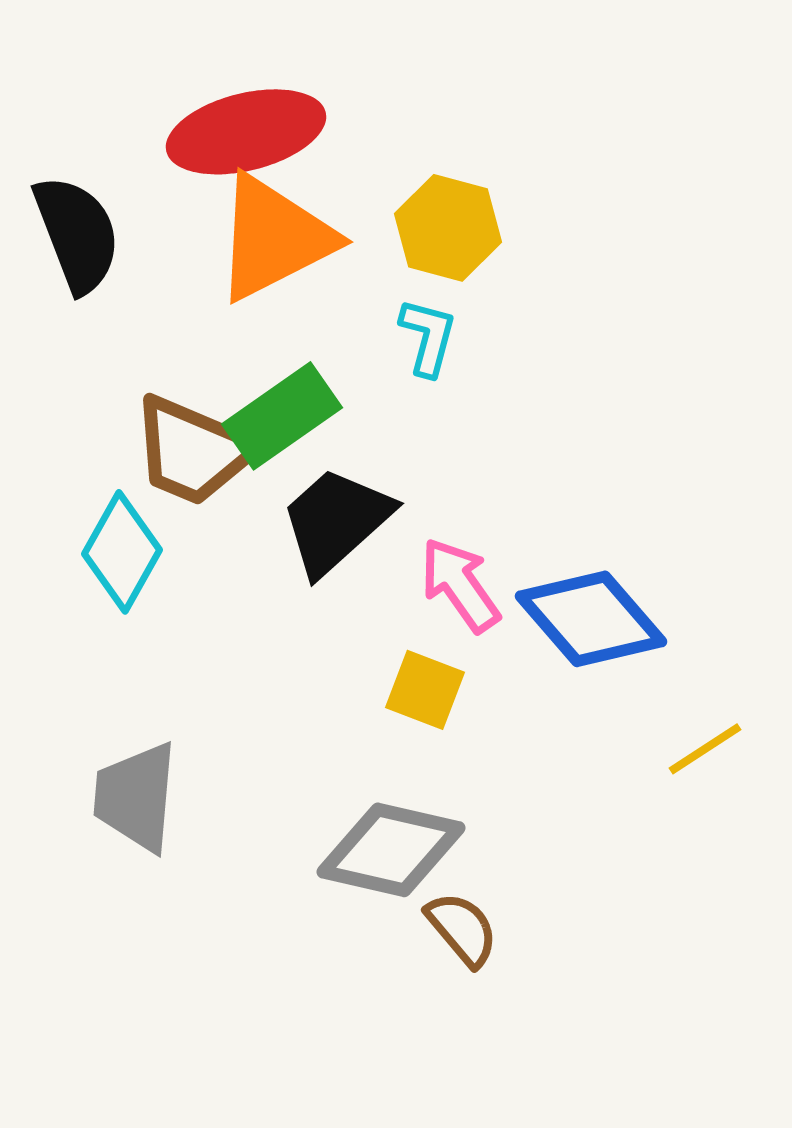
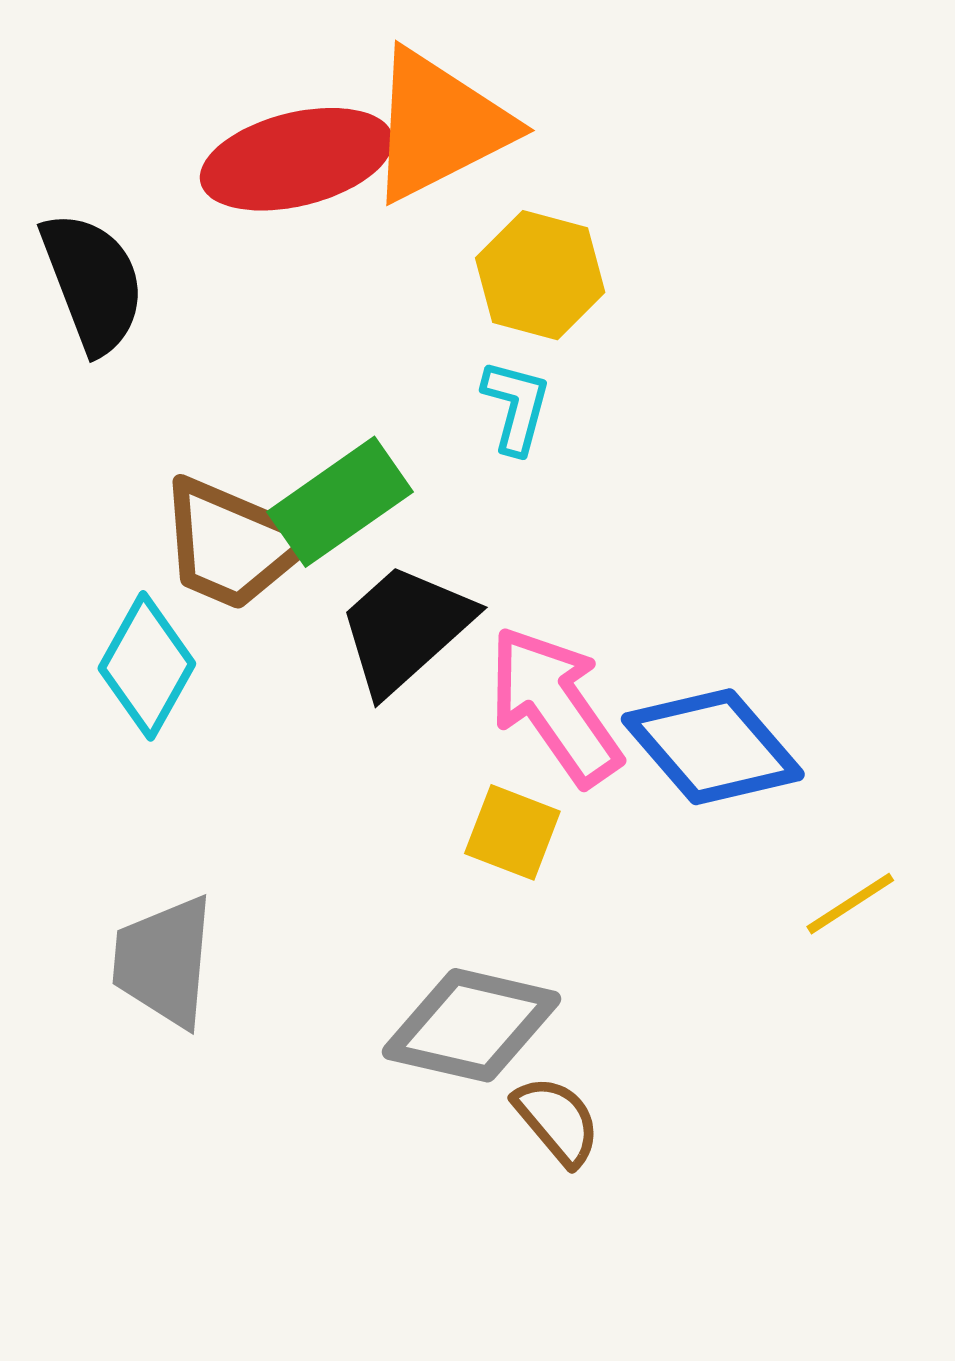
orange triangle: (274, 238) -> (439, 125), moved
pink arrow: (460, 585) -> (555, 706), size x1.4

